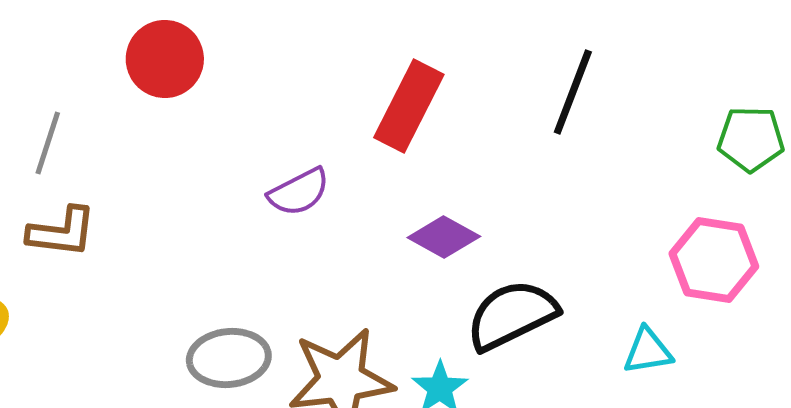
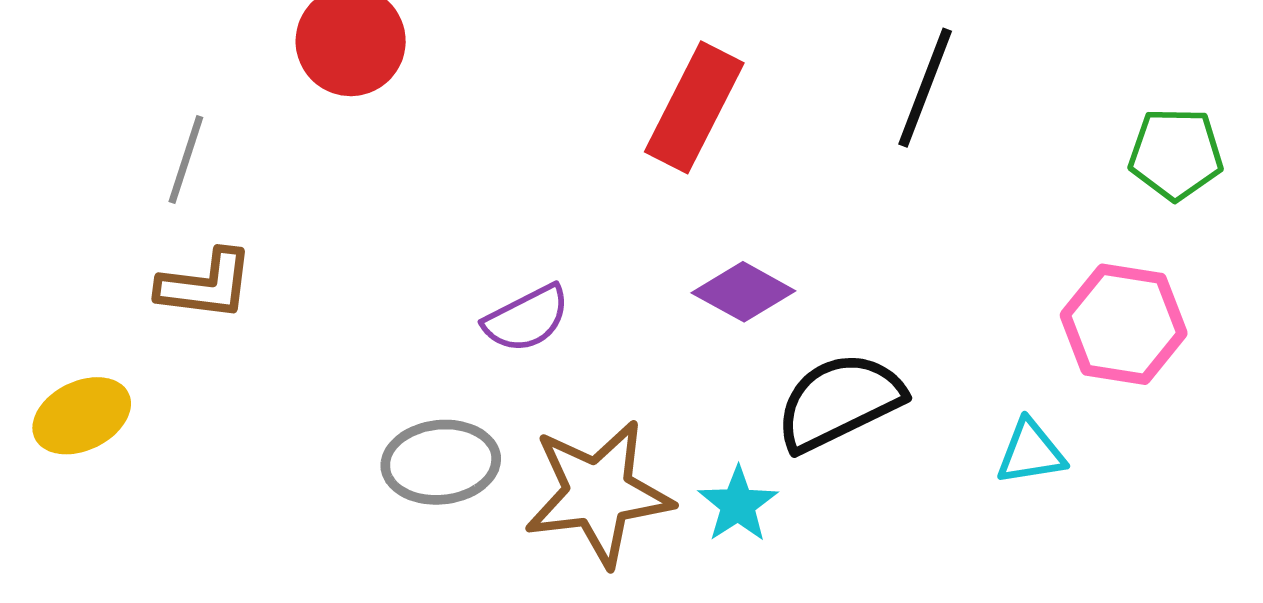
purple semicircle: (299, 192) -> (527, 319), moved

